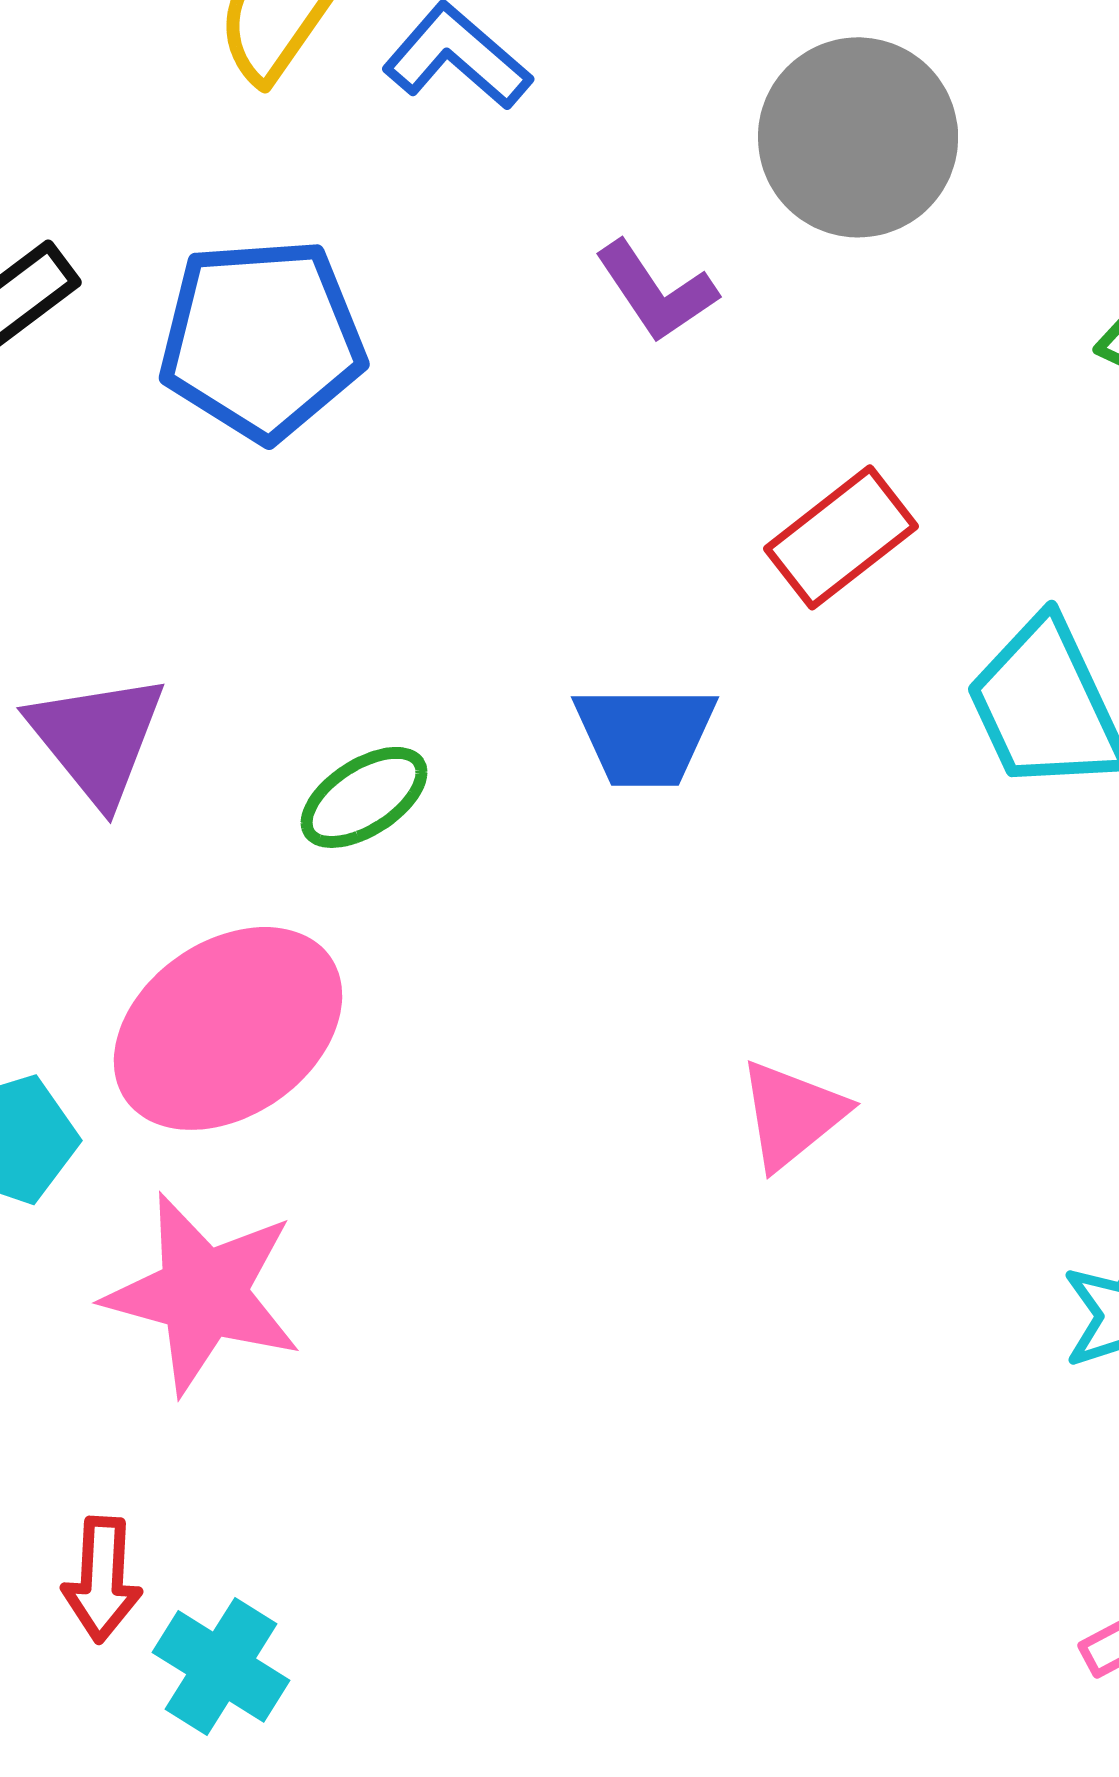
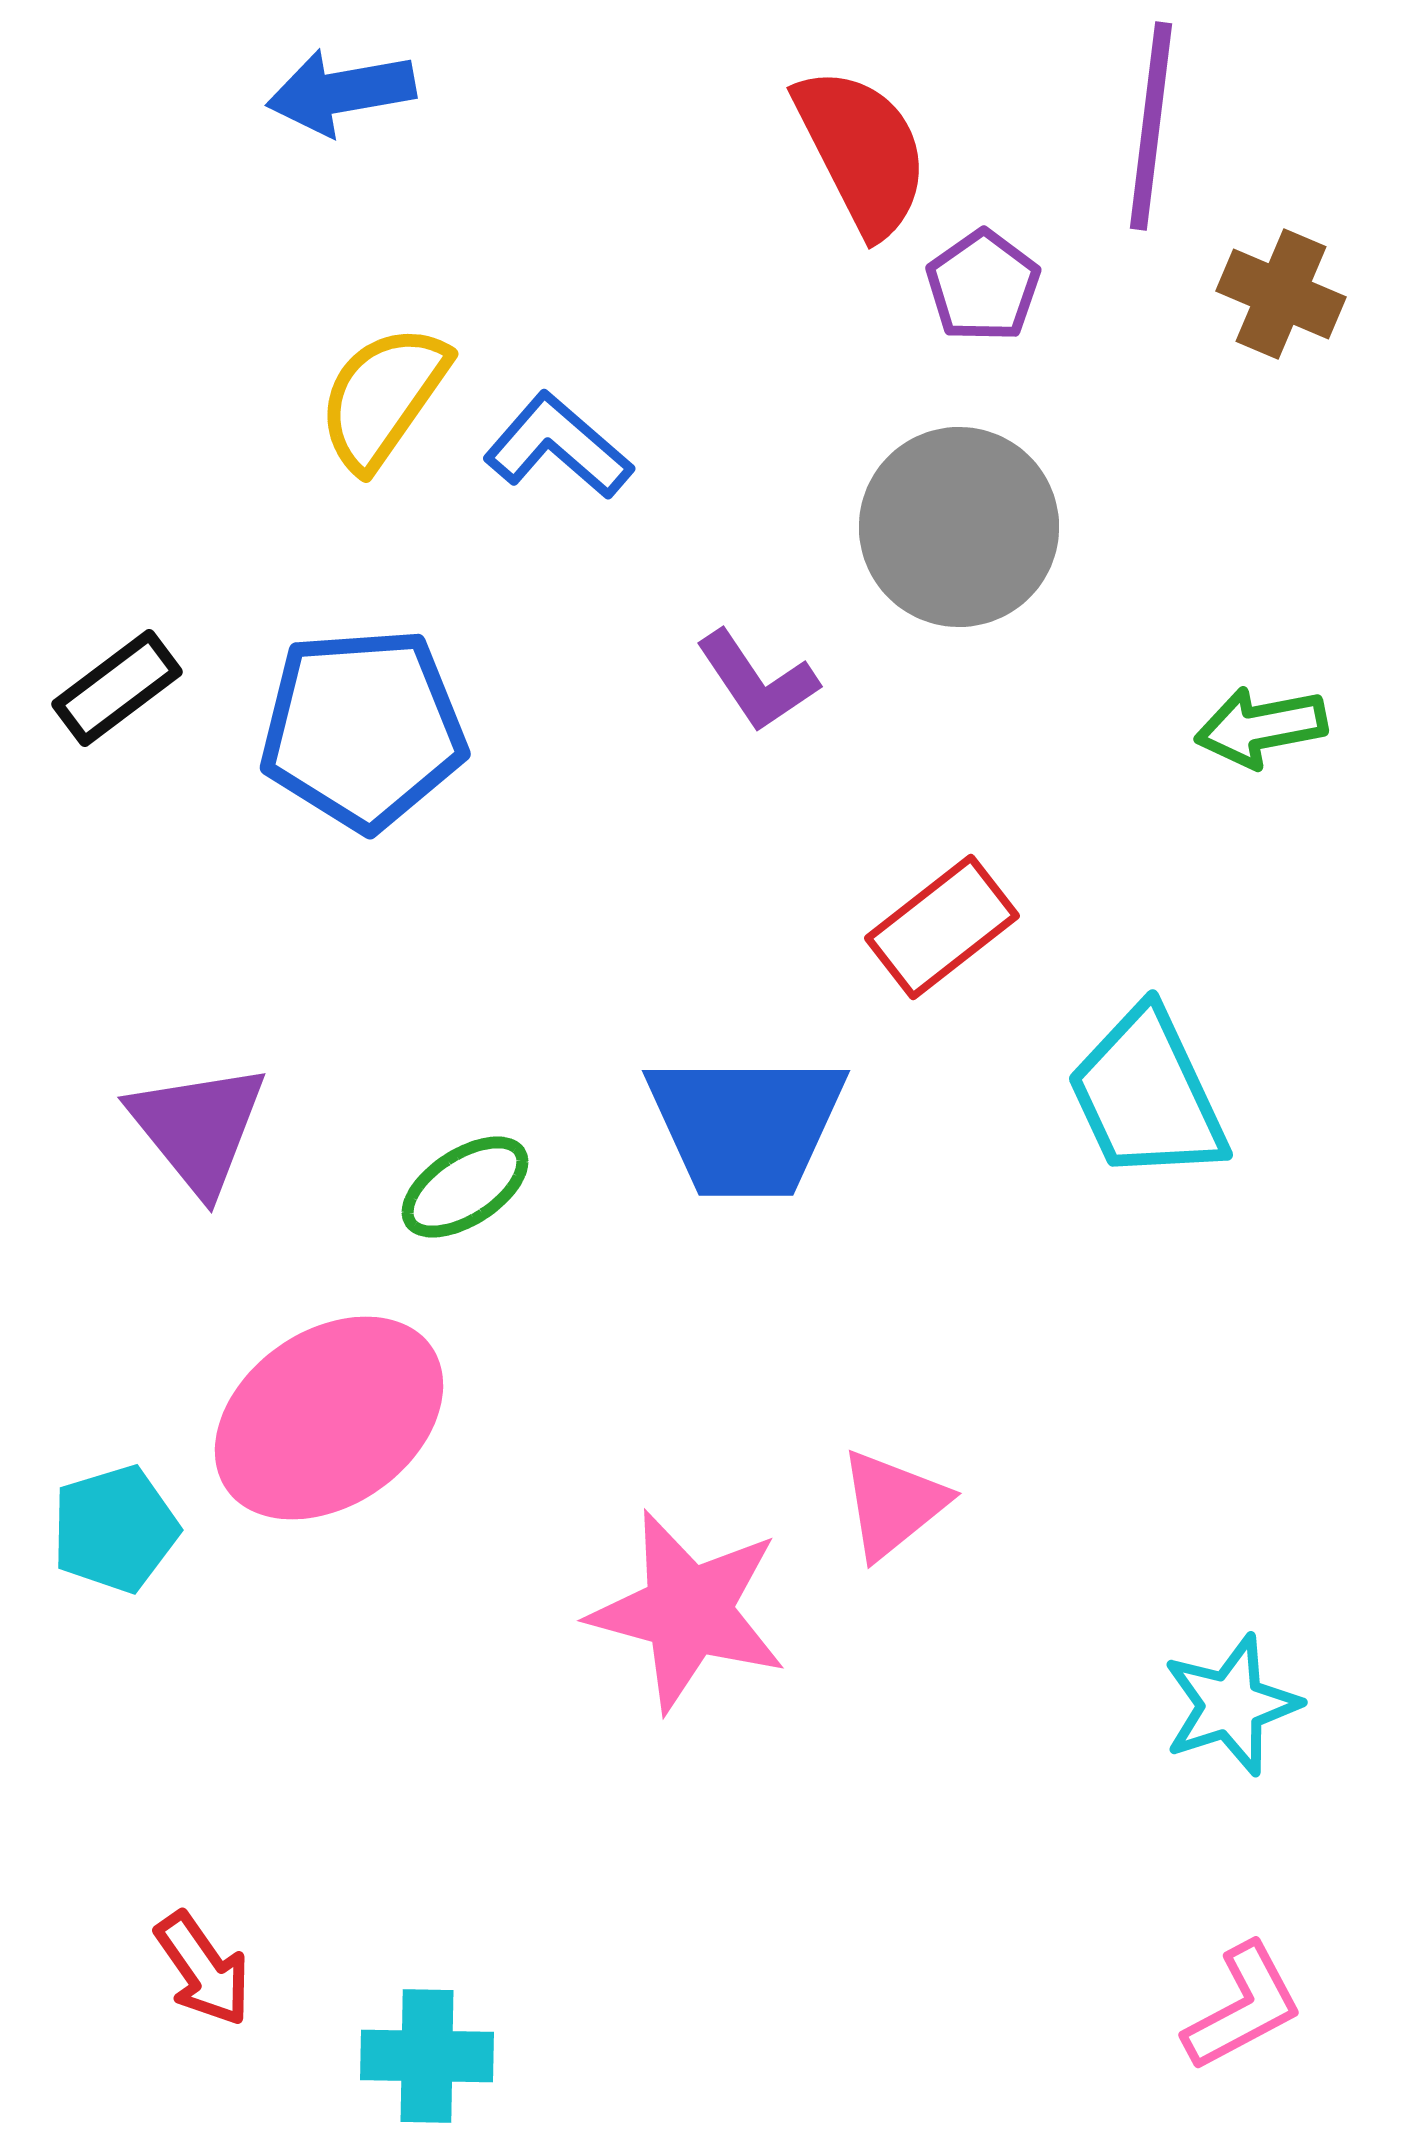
blue trapezoid: (645, 735) -> (746, 1125), size x1.4
pink star: (203, 1293) -> (688, 1611), moved
red arrow: (102, 1579) -> (203, 1969), turned -38
cyan cross: (221, 1666) -> (427, 2056), moved, turned -31

